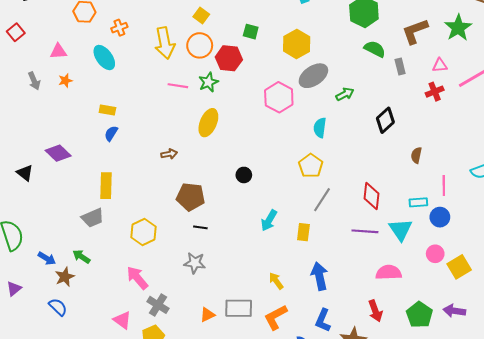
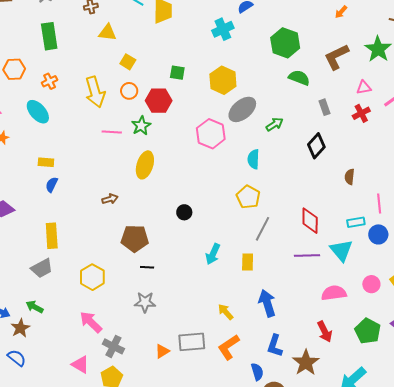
orange circle: (200, 45) -> (129, 91), size x0.7
gray rectangle: (400, 66) -> (325, 107), moved
pink circle: (435, 254) -> (371, 284), moved

